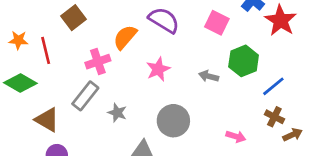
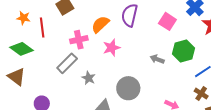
purple semicircle: (164, 20) -> (130, 15), turned -115
pink star: (158, 69) -> (112, 48), moved
brown triangle: (47, 120) -> (17, 77), moved

